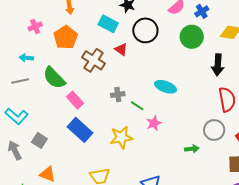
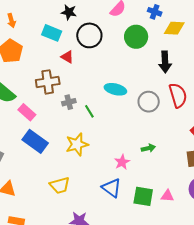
blue cross: (202, 11) -> (155, 12), moved, turned -32
brown cross: (93, 60) -> (48, 82), moved, turned -35
green line: (137, 106) -> (89, 111), turned 32
pink star: (154, 123) -> (122, 162), moved
gray circle: (214, 130) -> (149, 102), moved

